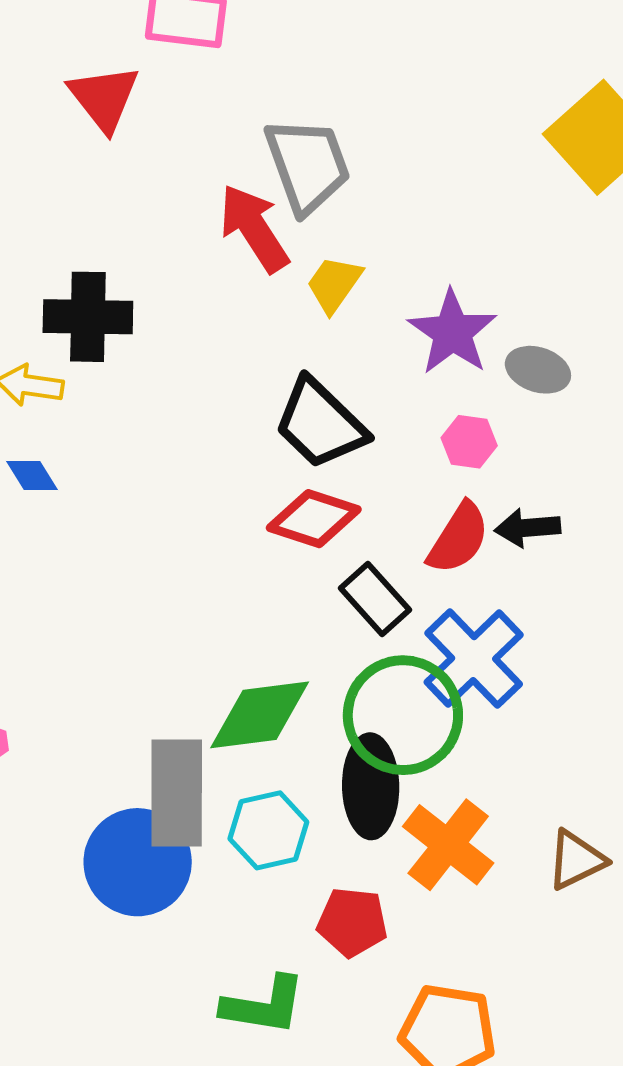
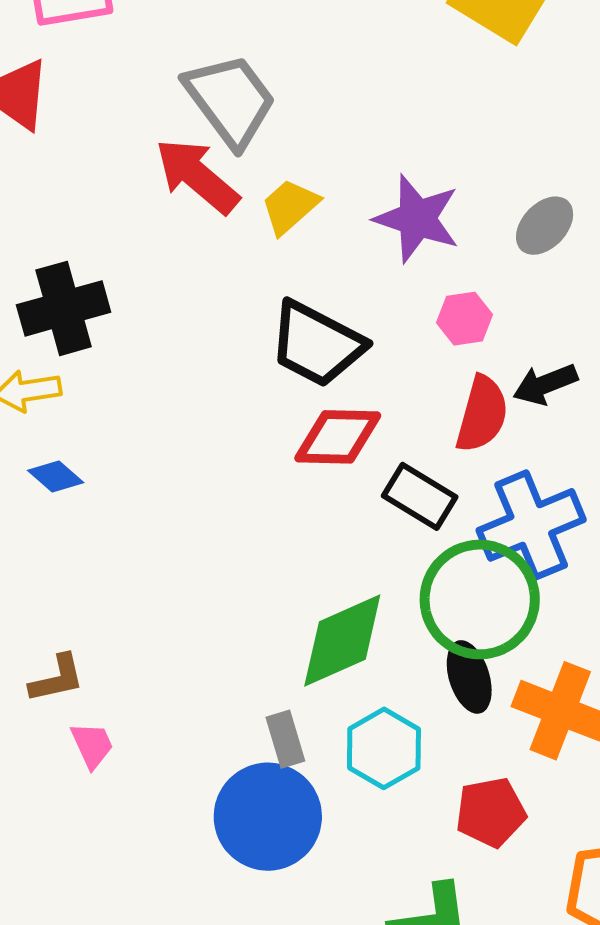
yellow trapezoid: (334, 284) -> (290, 206), turned 30
gray ellipse: (538, 370) -> (545, 226), moved, turned -48
blue cross: (474, 659) -> (531, 525), turned 38
black ellipse: (371, 786) -> (469, 677), size x0.7
gray rectangle: (177, 793) -> (285, 739), size x0.5

